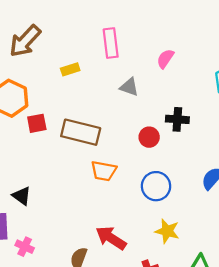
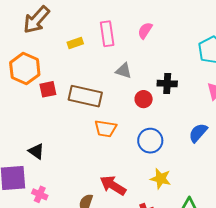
pink rectangle: (111, 43) -> (107, 34), moved
pink semicircle: (165, 59) -> (145, 31), moved
gray triangle: (129, 87) -> (124, 71), moved

